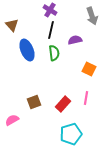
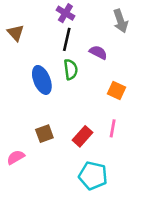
purple semicircle: (75, 40) -> (98, 52), turned 40
blue ellipse: (27, 50) -> (42, 80), moved
cyan pentagon: (71, 134) -> (93, 176), turned 30

